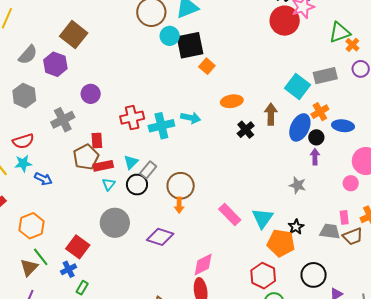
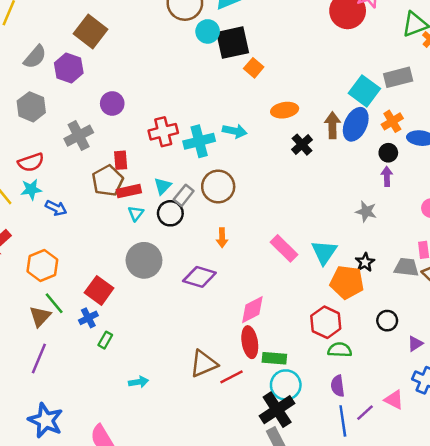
blue ellipse: (300, 127) -> (356, 124), moved
brown circle: (181, 186) -> (218, 187), moved
black circle: (314, 275) -> (387, 321), size x0.7

